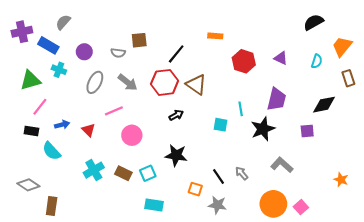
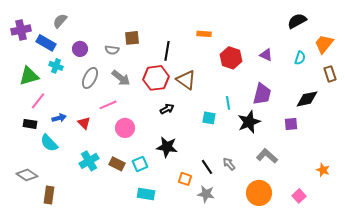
black line: (176, 54) -> (167, 51), turned -30
pink square: (301, 207) -> (299, 196), moved

